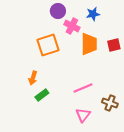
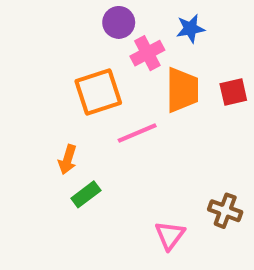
pink cross: (72, 26) -> (147, 53), turned 35
pink line: (83, 88) -> (137, 133), moved

